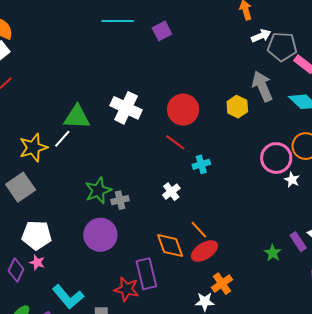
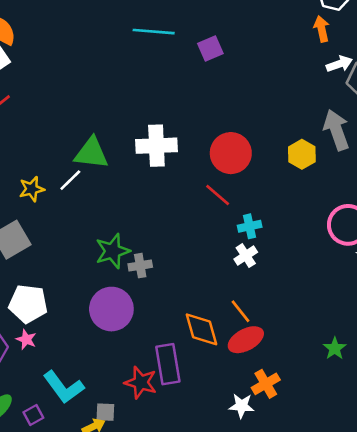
white cross: (126, 108) -> (156, 146), turned -32
yellow star: (33, 148) -> (32, 189), size x0.7
white cross: (171, 192) -> (246, 256), moved

